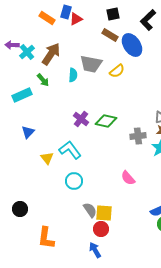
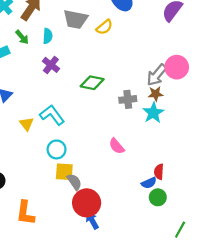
cyan semicircle: (73, 75) -> (48, 36), moved
purple cross: (81, 119) -> (51, 65), moved
yellow square: (104, 213) -> (64, 172), moved
red circle: (101, 229) -> (87, 203), size x1.6
blue arrow: (95, 250) -> (92, 221), moved

